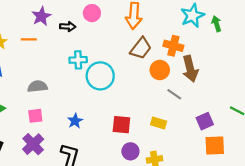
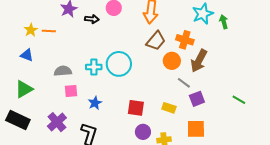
orange line: (29, 39) -> (49, 31), moved
cyan cross: (78, 60) -> (94, 67), moved
brown arrow: (190, 69) -> (199, 61), turned 40
pink square: (35, 116) -> (71, 91), moved
purple square: (205, 121) -> (197, 99), moved
orange square: (215, 146) -> (196, 129), moved

